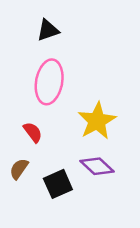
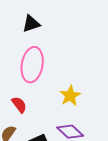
yellow star: (97, 121) -> (70, 96), size x0.7

